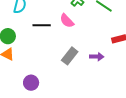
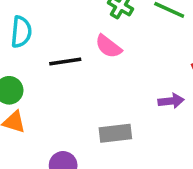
gray rectangle: (70, 56) -> (115, 133), moved, turned 54

